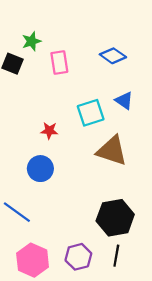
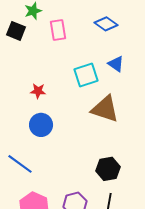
red star: (49, 131) -> (38, 91), moved
black hexagon: (115, 218) -> (108, 169), size x0.7

